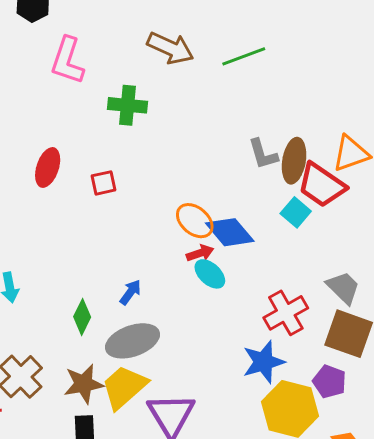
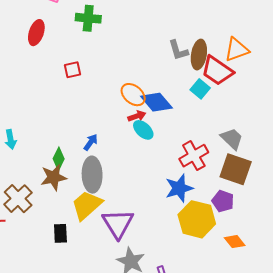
red ellipse: (48, 167) -> (36, 33), moved
gray ellipse: (132, 341) -> (92, 175), turned -72
brown star: (84, 384) -> (54, 177), moved

